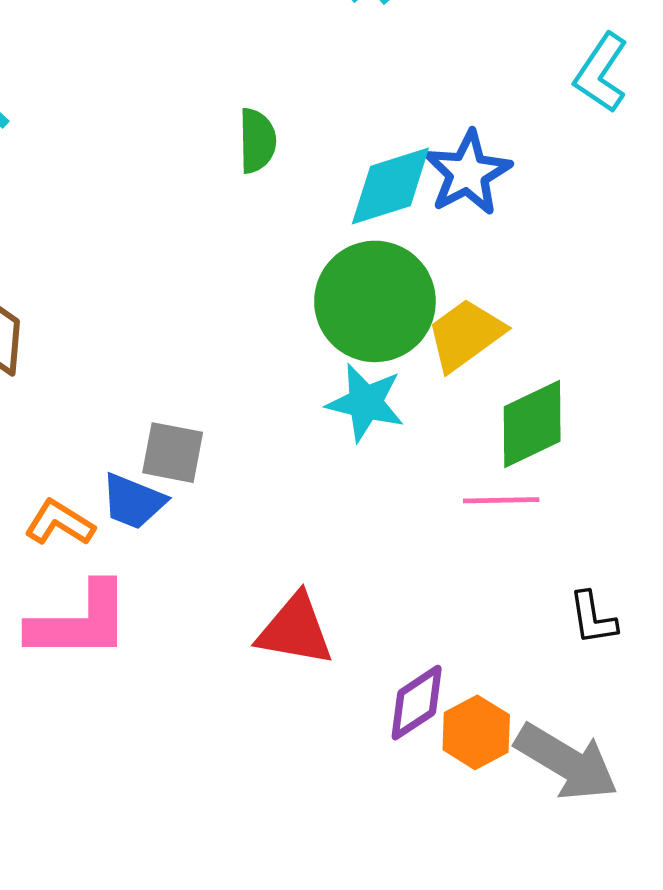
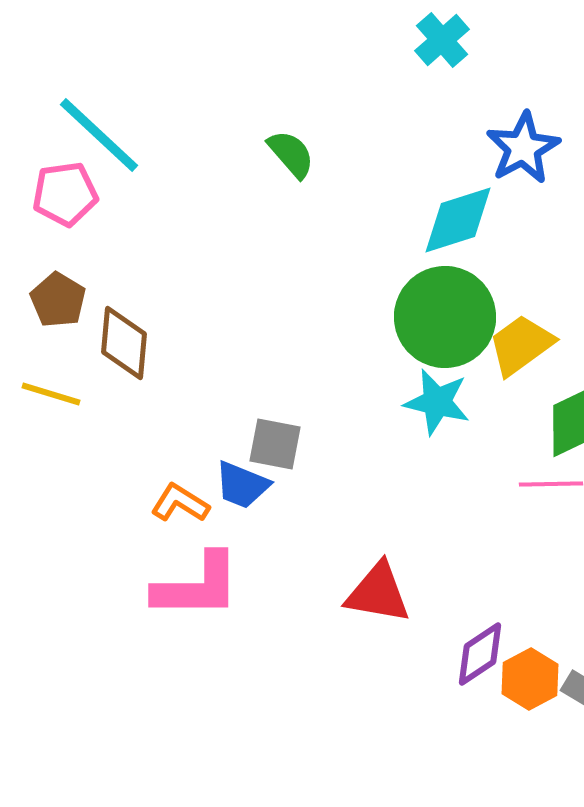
green semicircle: (257, 141) -> (291, 154), moved, turned -40
blue star: (468, 173) -> (523, 148), moved

